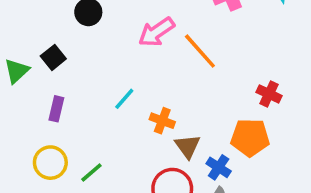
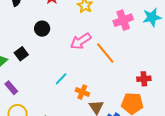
red cross: (269, 94) -> (144, 79), turned -32
purple rectangle: (56, 109) -> (11, 88), moved, turned -56

